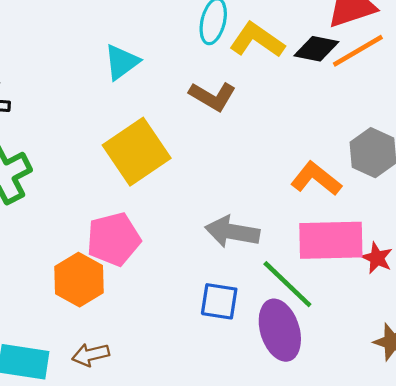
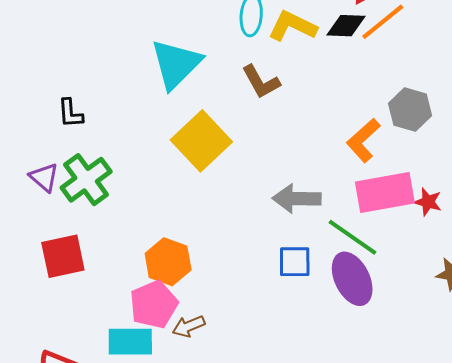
cyan triangle: (122, 62) -> (176, 64), size x1.6
brown L-shape: (212, 96) -> (261, 82), turned 39
orange L-shape: (316, 179) -> (363, 140), turned -72
pink pentagon: (114, 239) -> (154, 305), moved

